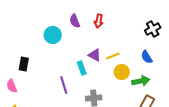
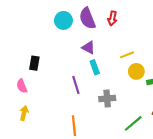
purple semicircle: (75, 21) -> (87, 18), size x1.5
cyan circle: (53, 35) -> (63, 20), moved
purple triangle: (95, 55) -> (88, 47), moved

